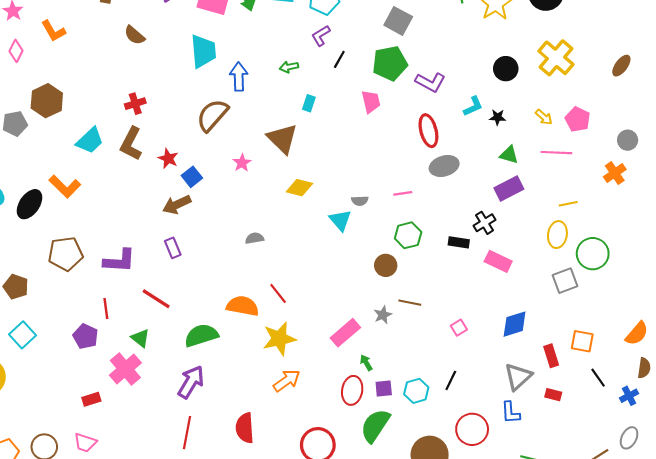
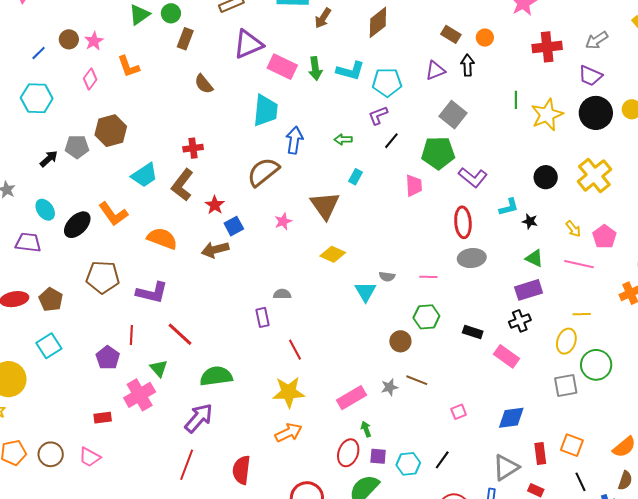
black cross: (485, 223) -> (520, 321), moved
purple rectangle: (173, 248) -> (262, 317), moved
orange semicircle: (243, 306) -> (162, 239), moved

